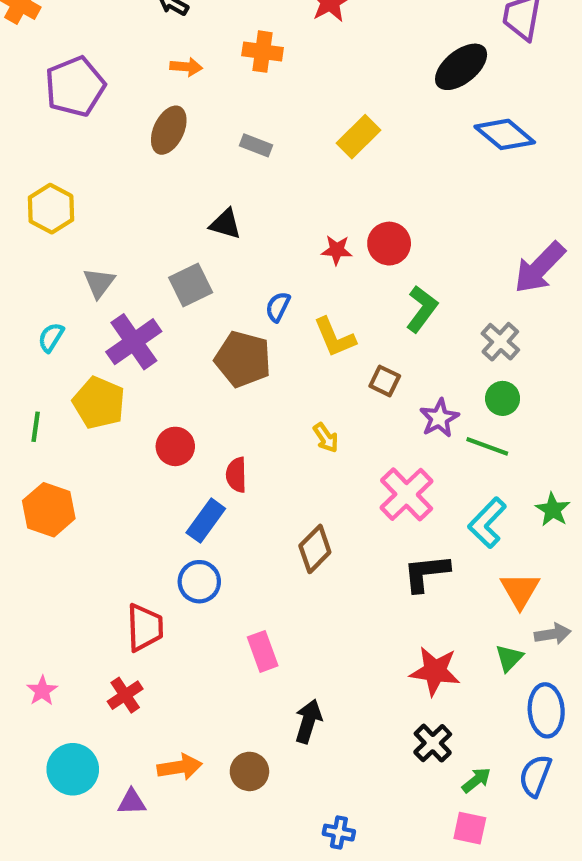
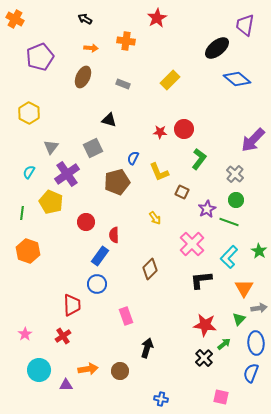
brown pentagon: (243, 359) -> (117, 182), turned -30
green arrow: (476, 780) -> (224, 344), moved

